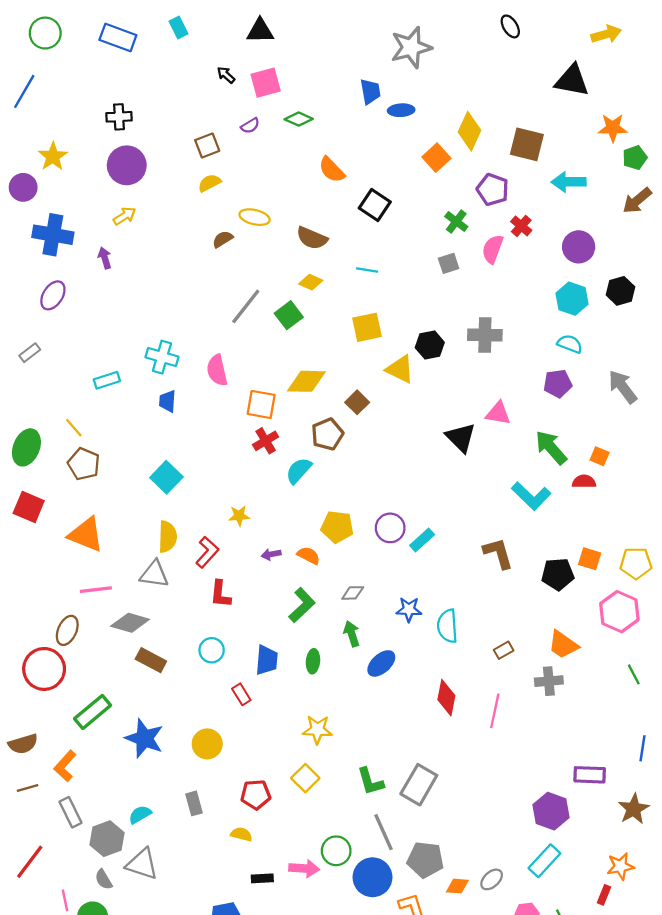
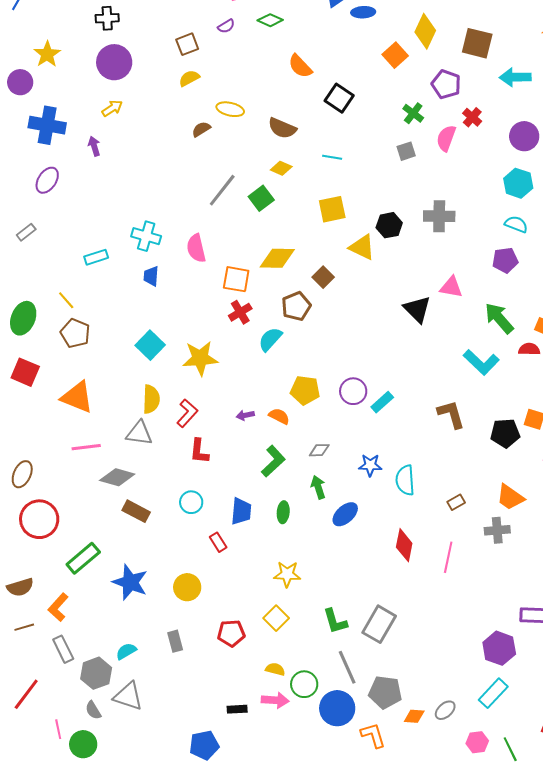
yellow star: (239, 516) -> (200, 358), moved, size x1.8
brown ellipse: (67, 630) -> (22, 474), moved
yellow semicircle: (241, 834) -> (275, 669), moved

